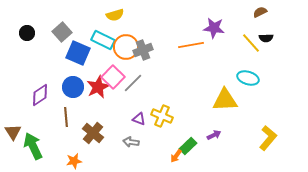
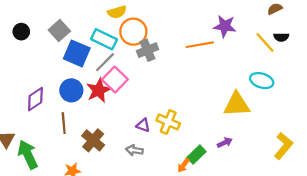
orange circle: (126, 47) -> (133, 32), moved
gray line: (133, 83) -> (105, 62), moved

